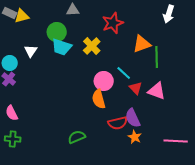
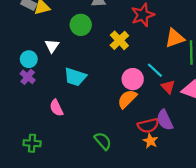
cyan trapezoid: (62, 47) -> (75, 77), moved
orange semicircle: (99, 99) -> (127, 99), turned 60
pink semicircle: (12, 113) -> (56, 108), moved
green semicircle: (77, 137) -> (103, 141), turned 72
orange star: (135, 137) -> (150, 141), moved

